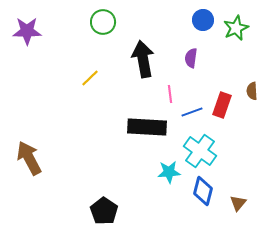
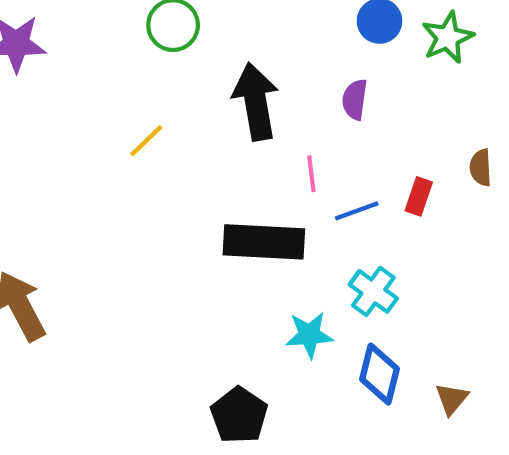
red rectangle: (222, 105) -> (419, 196), size x0.7
cyan cross: (200, 151) -> (373, 291), size x0.7
black pentagon: (104, 211) -> (239, 415), moved

